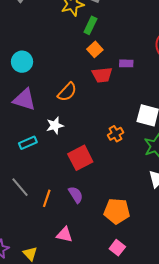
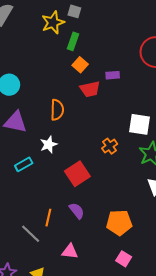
orange semicircle: (67, 92) -> (57, 110), turned -35
gray line: (20, 187) -> (31, 234), moved

